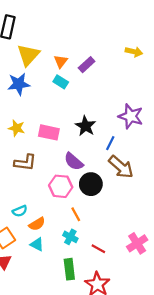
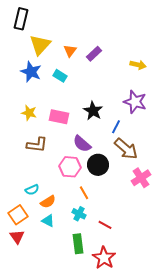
yellow arrow: (134, 52) -> (138, 65), moved
cyan rectangle: (61, 82) -> (60, 76), moved
blue star: (19, 84) -> (31, 72), turned 30
pink cross: (137, 243) -> (141, 178), moved

